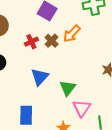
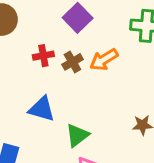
blue triangle: (40, 77) -> (42, 109), turned 48

